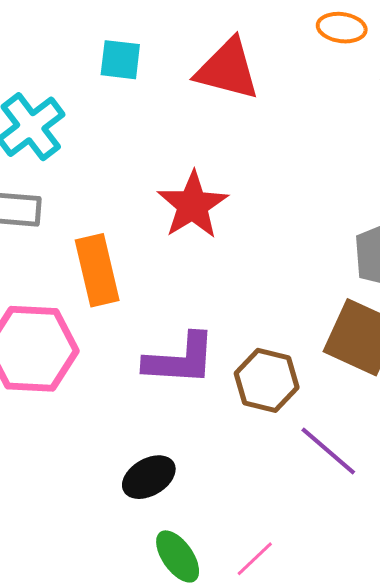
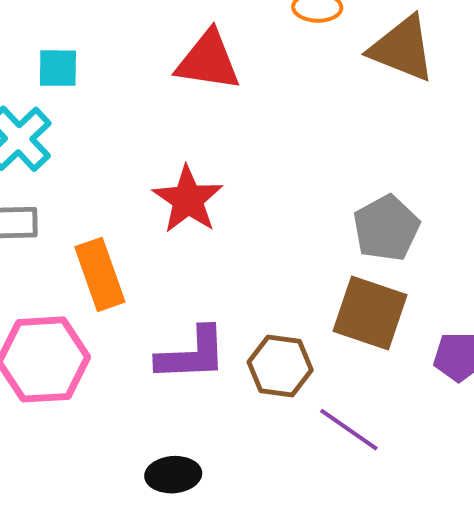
cyan square: (120, 60) -> (58, 68), moved
black ellipse: (149, 477) -> (173, 475), turned 32

